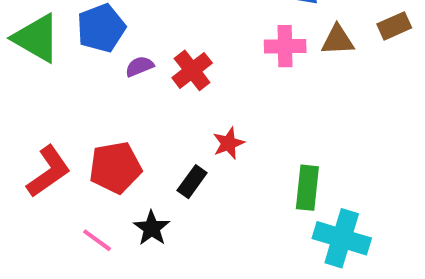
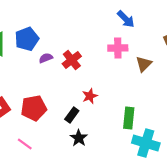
brown triangle: (338, 40) -> (144, 64), moved, turned -42
black star: (152, 228) -> (79, 138), moved

